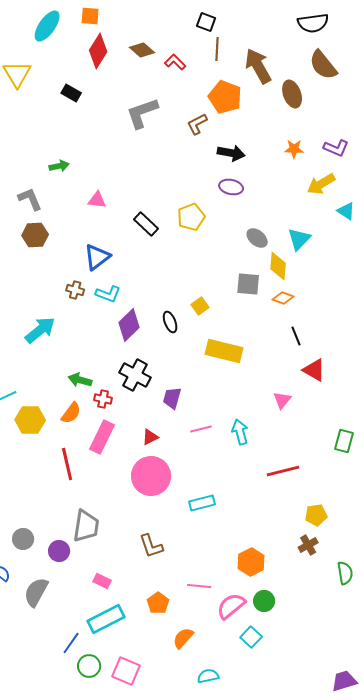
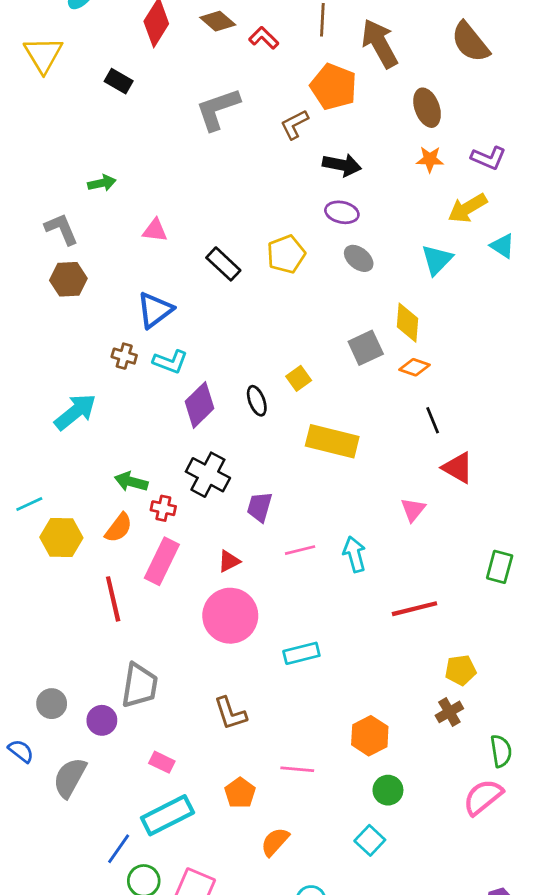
brown ellipse: (292, 94) -> (427, 108), moved
gray ellipse: (257, 238) -> (359, 258), moved
cyan triangle: (299, 239) -> (437, 260), moved
gray square: (248, 284) -> (366, 348), turned -30
pink semicircle: (231, 606) -> (483, 797), moved

